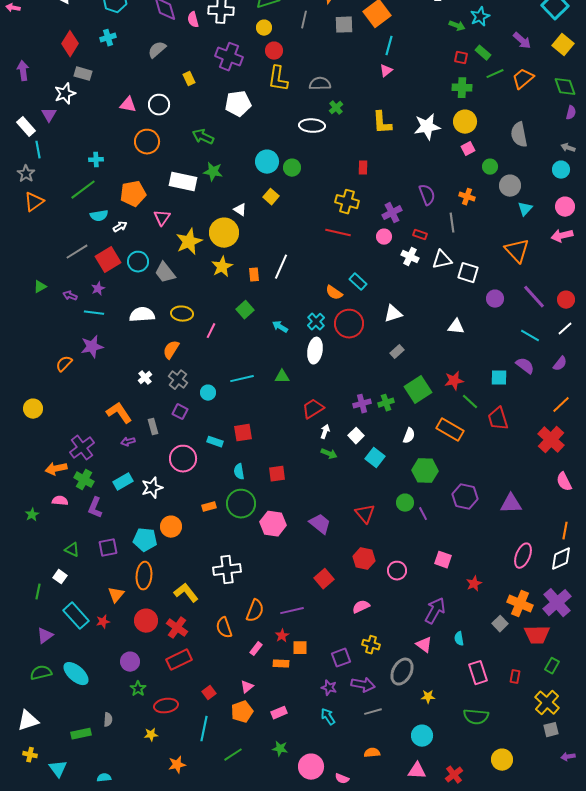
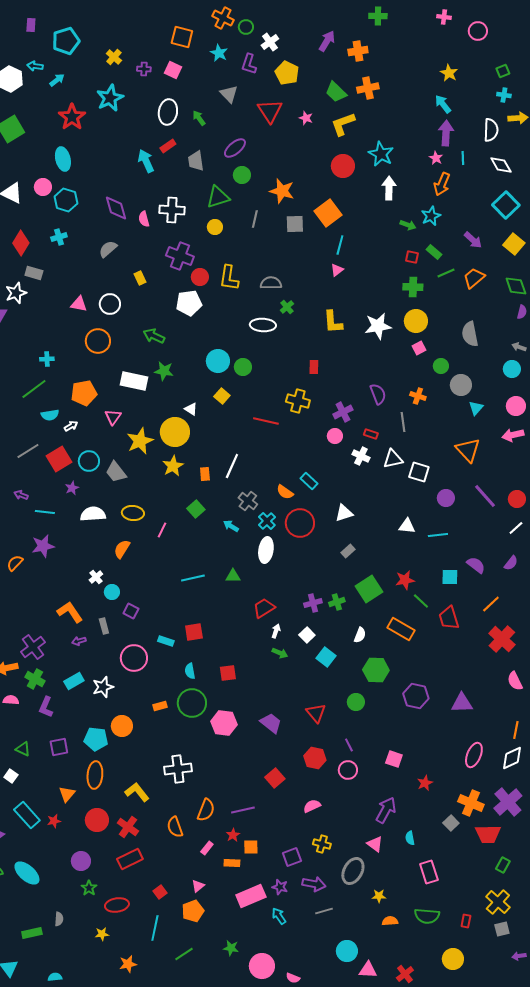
red circle: (274, 51) -> (200, 277), moved
red line: (338, 233) -> (266, 421), moved
purple star: (98, 289) -> (72, 488), moved
cyan line: (530, 336) -> (438, 535), moved, turned -36
gray cross: (178, 380) -> (248, 501), moved
cyan circle: (208, 393) -> (112, 592), moved
orange line: (561, 405) -> (491, 604), moved
purple line: (423, 514) -> (349, 745), moved
red rectangle: (515, 677) -> (466, 921), moved
pink rectangle: (279, 713) -> (251, 896), moved, size x1.8
cyan circle: (422, 736) -> (347, 951), moved
orange semicircle: (372, 753) -> (390, 921), moved

